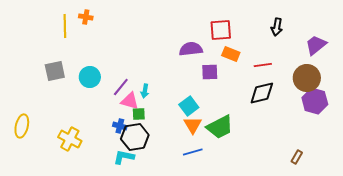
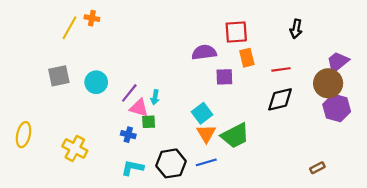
yellow line: (65, 26) -> (69, 28), turned 30
purple trapezoid: (316, 45) -> (338, 62), moved
orange rectangle: (231, 54) -> (247, 58), turned 54
black hexagon: (135, 137) -> (171, 163), moved
brown rectangle: (297, 157) -> (317, 168), turned 32

